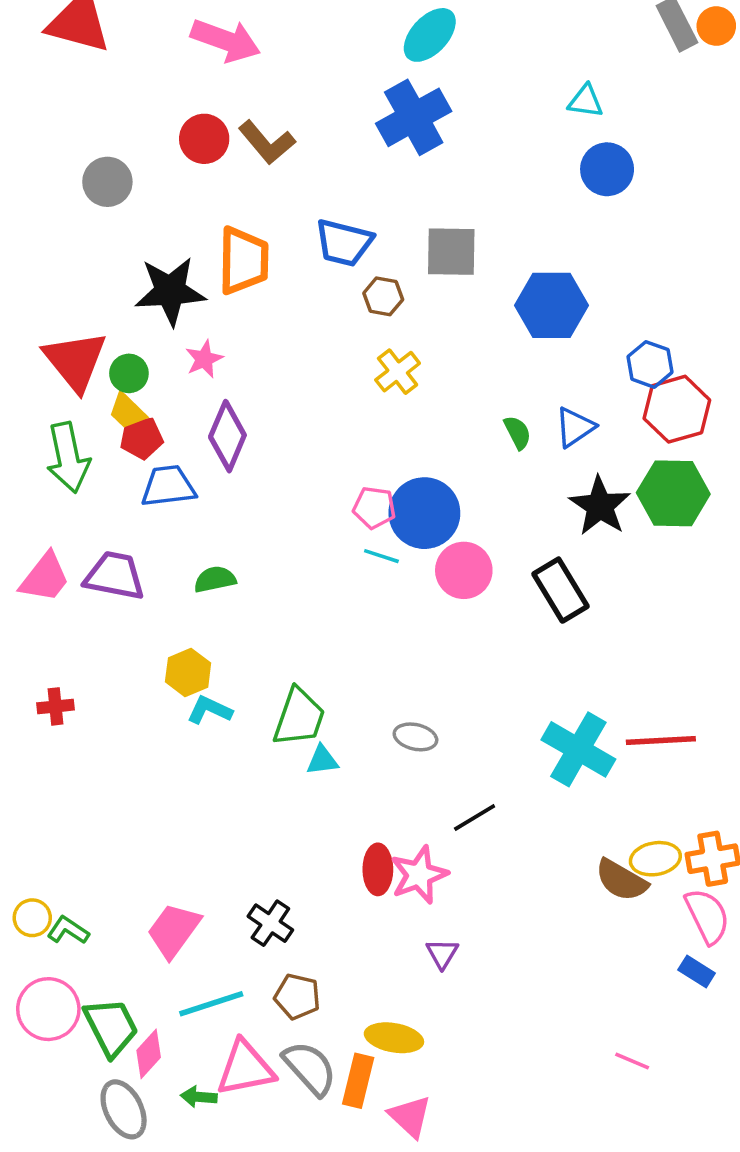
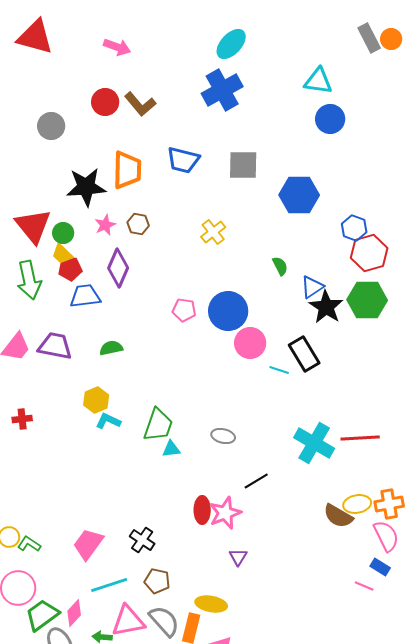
pink arrow: (226, 40) -> (117, 47), size x0.7
cyan triangle: (586, 101) -> (318, 81), size x1.4
brown hexagon: (383, 296) -> (138, 224), moved
blue triangle: (575, 427) -> (312, 287), moved
pink pentagon: (374, 508) -> (184, 310), moved
cyan line: (381, 556) -> (279, 370), moved
green trapezoid: (111, 1027) -> (42, 615), moved, turned -99
pink line: (632, 1061) -> (364, 586), moved

